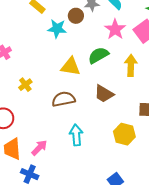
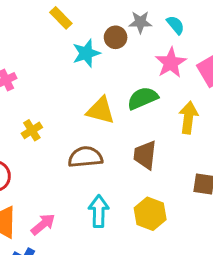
cyan star: (57, 29) -> (86, 53), turned -30
brown trapezoid: (104, 94) -> (145, 155), turned 60
yellow hexagon: (124, 134) -> (150, 214), moved

